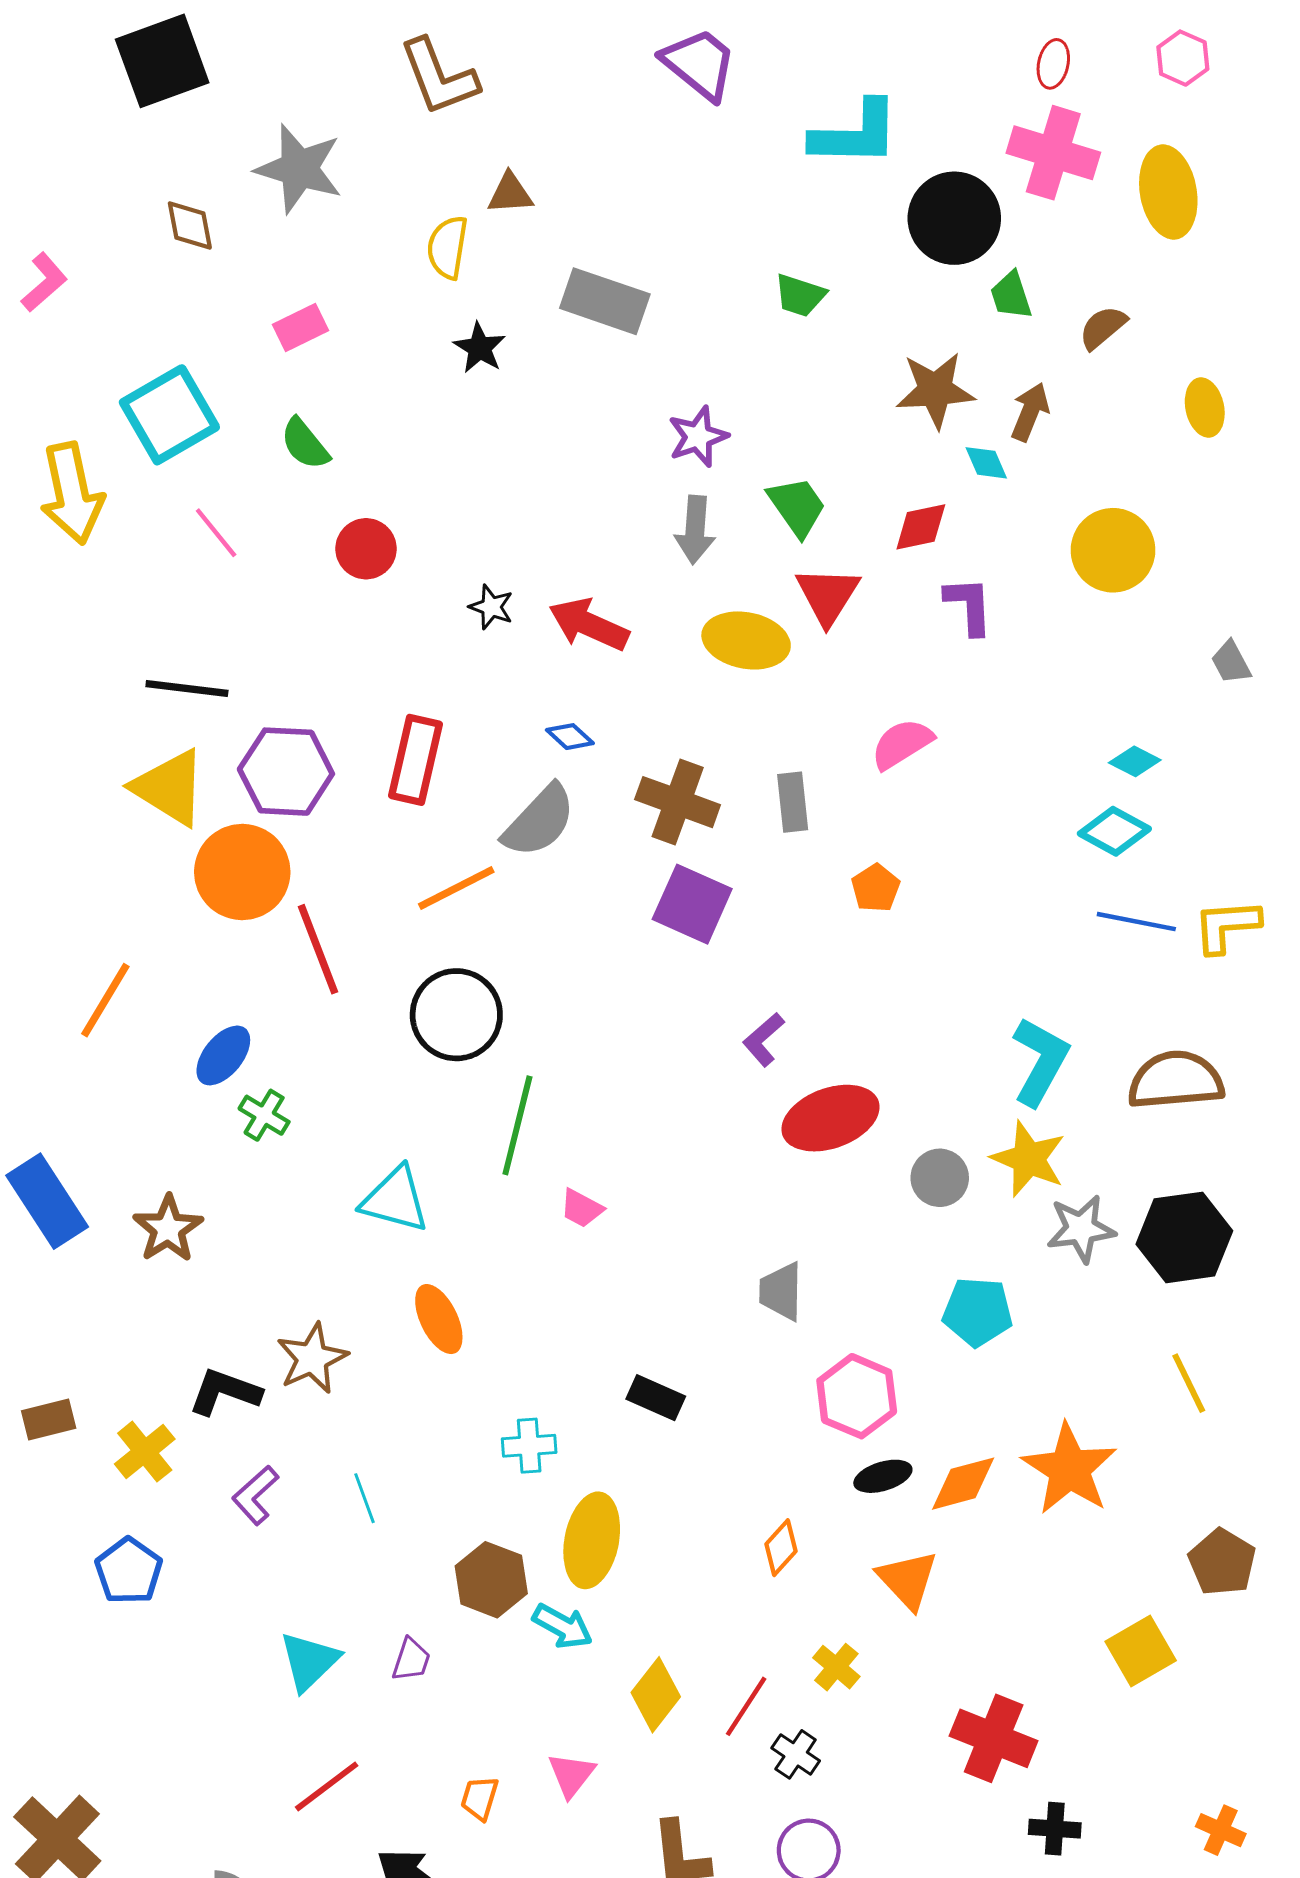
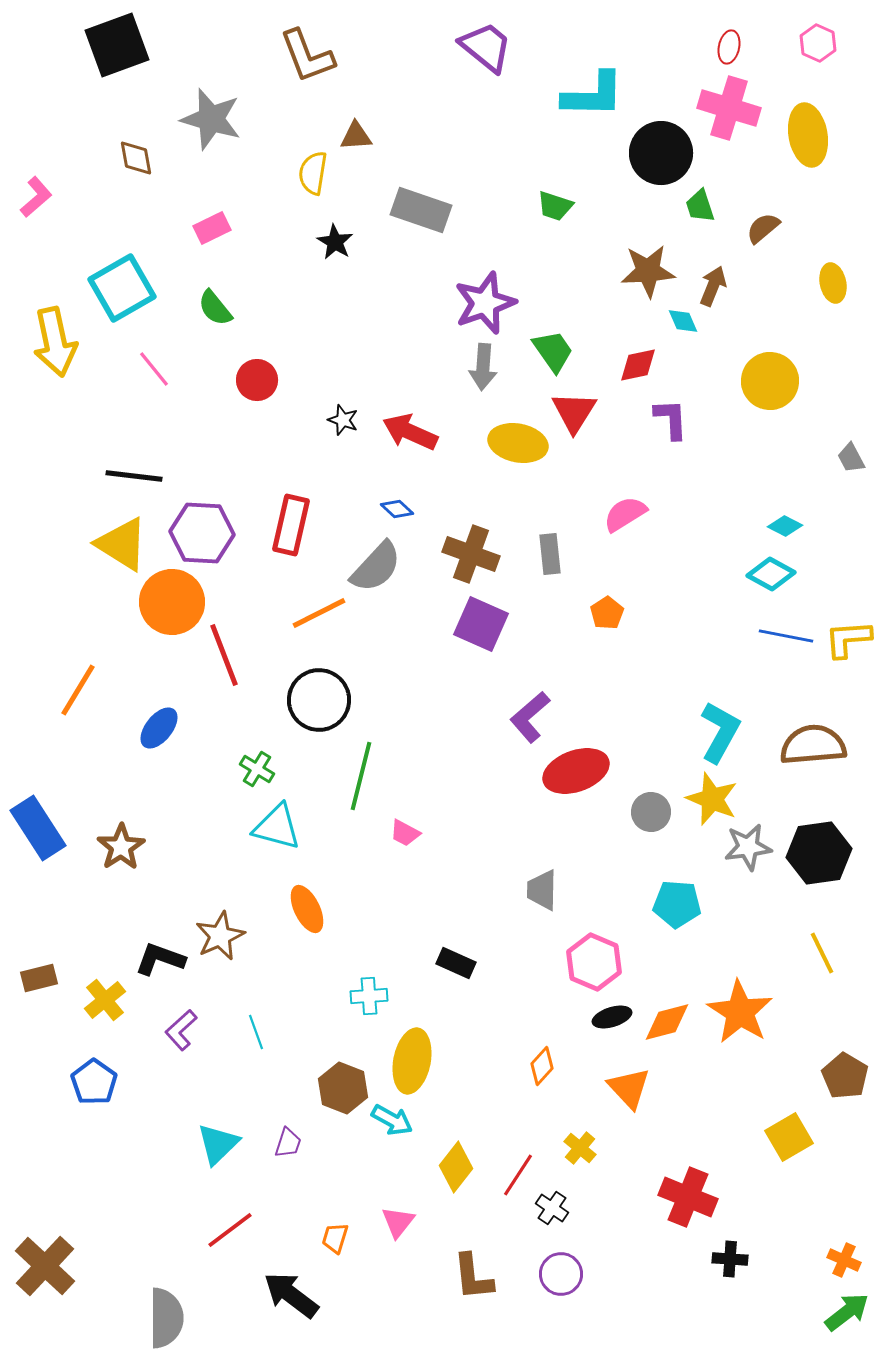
purple star: (698, 437) -> (485, 303), size x1.5
purple L-shape: (764, 1039) -> (530, 717), size x1.4
green cross: (264, 1115) -> (257, 769), moved

